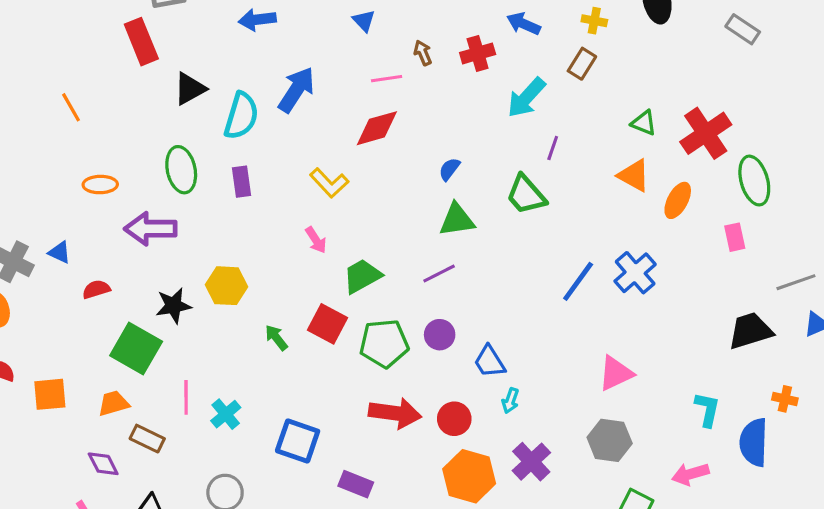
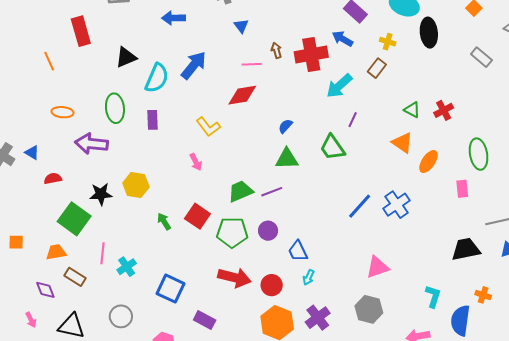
red rectangle: (141, 42) -> (81, 31), moved
red cross: (478, 53) -> (311, 54), size x1.5
red cross: (706, 133) -> (444, 110), moved, size x0.6
green trapezoid: (362, 276) -> (240, 191), moved
orange square: (50, 394) -> (16, 242), size x0.7

